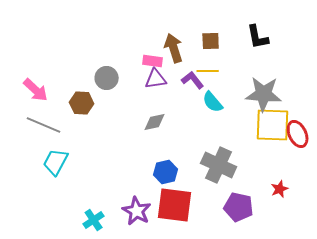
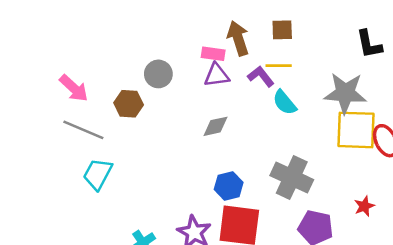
black L-shape: (258, 37) -> (369, 44), moved

